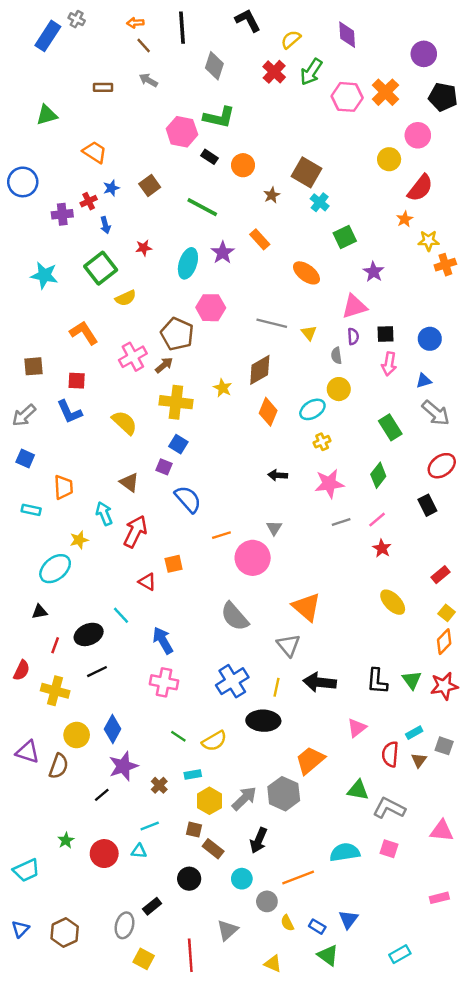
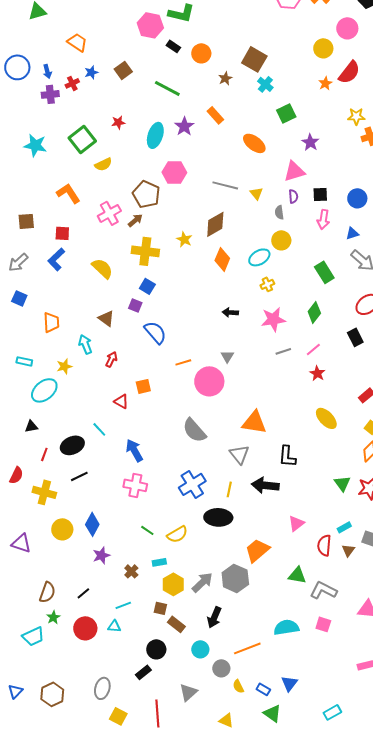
orange star: (405, 219) -> (325, 83), moved
blue arrow: (105, 225) -> (47, 71), moved
blue L-shape: (69, 412) -> (56, 259), turned 70
cyan rectangle: (31, 510) -> (24, 361), moved
red arrow: (135, 532) -> (111, 359), size x0.6
orange triangle: (306, 607) -> (254, 422), turned -32
black L-shape: (377, 681) -> (287, 456), moved
brown semicircle: (59, 766) -> (47, 592), moved
purple star: (123, 766) -> (101, 555), size x0.7
black line: (102, 795) -> (83, 593), moved
cyan trapezoid: (26, 870) -> (33, 636), moved
black rectangle: (152, 906) -> (143, 672), moved

